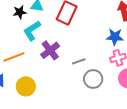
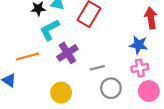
yellow circle: (26, 86) -> (61, 93), moved

